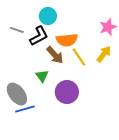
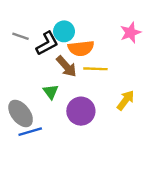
cyan circle: (48, 16) -> (64, 31), moved
yellow arrow: (104, 54) -> (126, 100), moved
yellow line: (79, 57) -> (95, 69), turned -54

